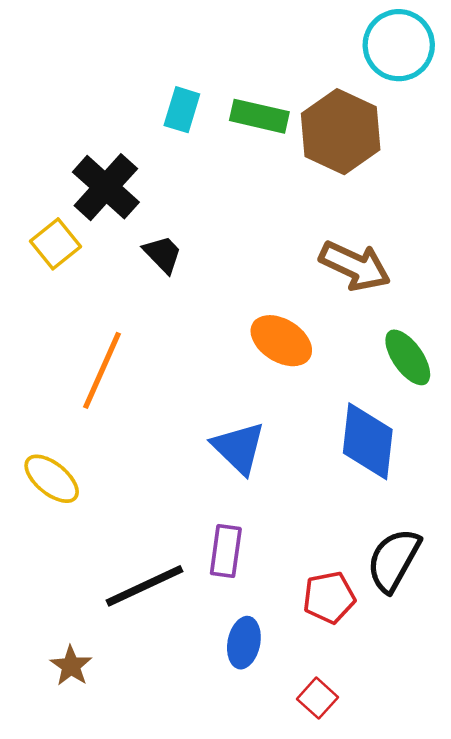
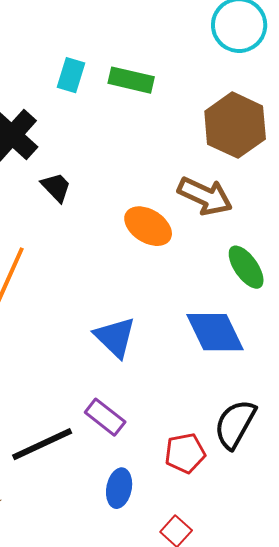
brown hexagon: (341, 132) -> (235, 125), moved
orange ellipse: (281, 341) -> (148, 226), moved
blue diamond: (368, 441) -> (215, 332), turned -32
purple rectangle: (226, 551) -> (105, 417), turned -60

